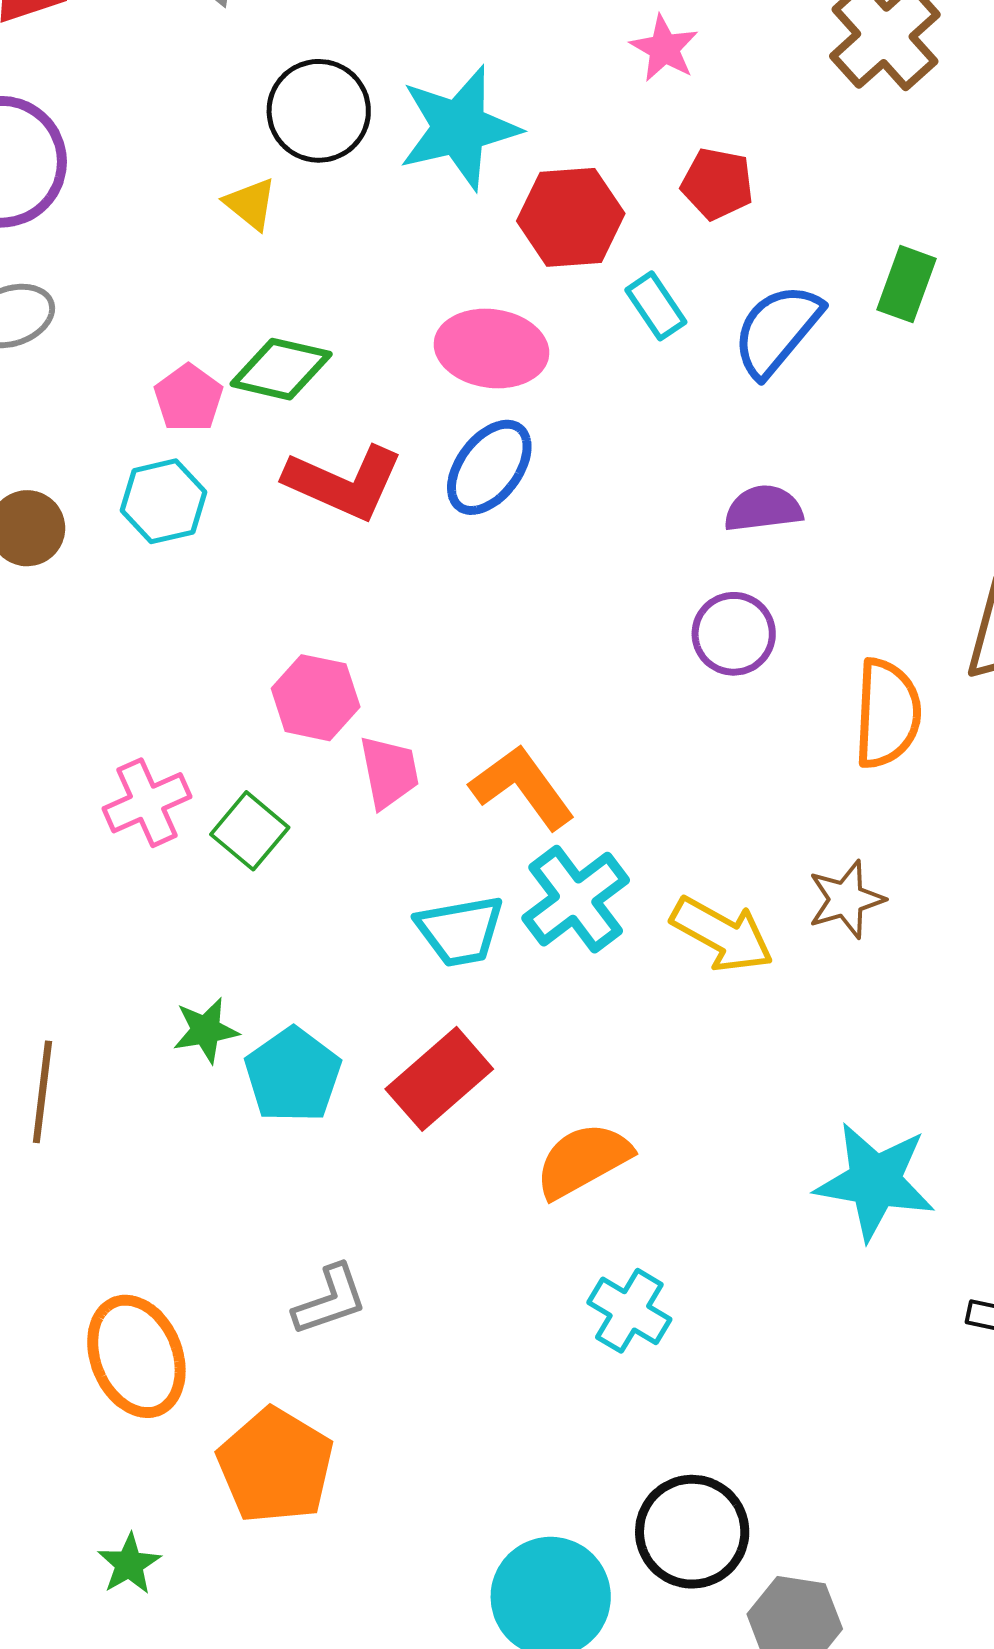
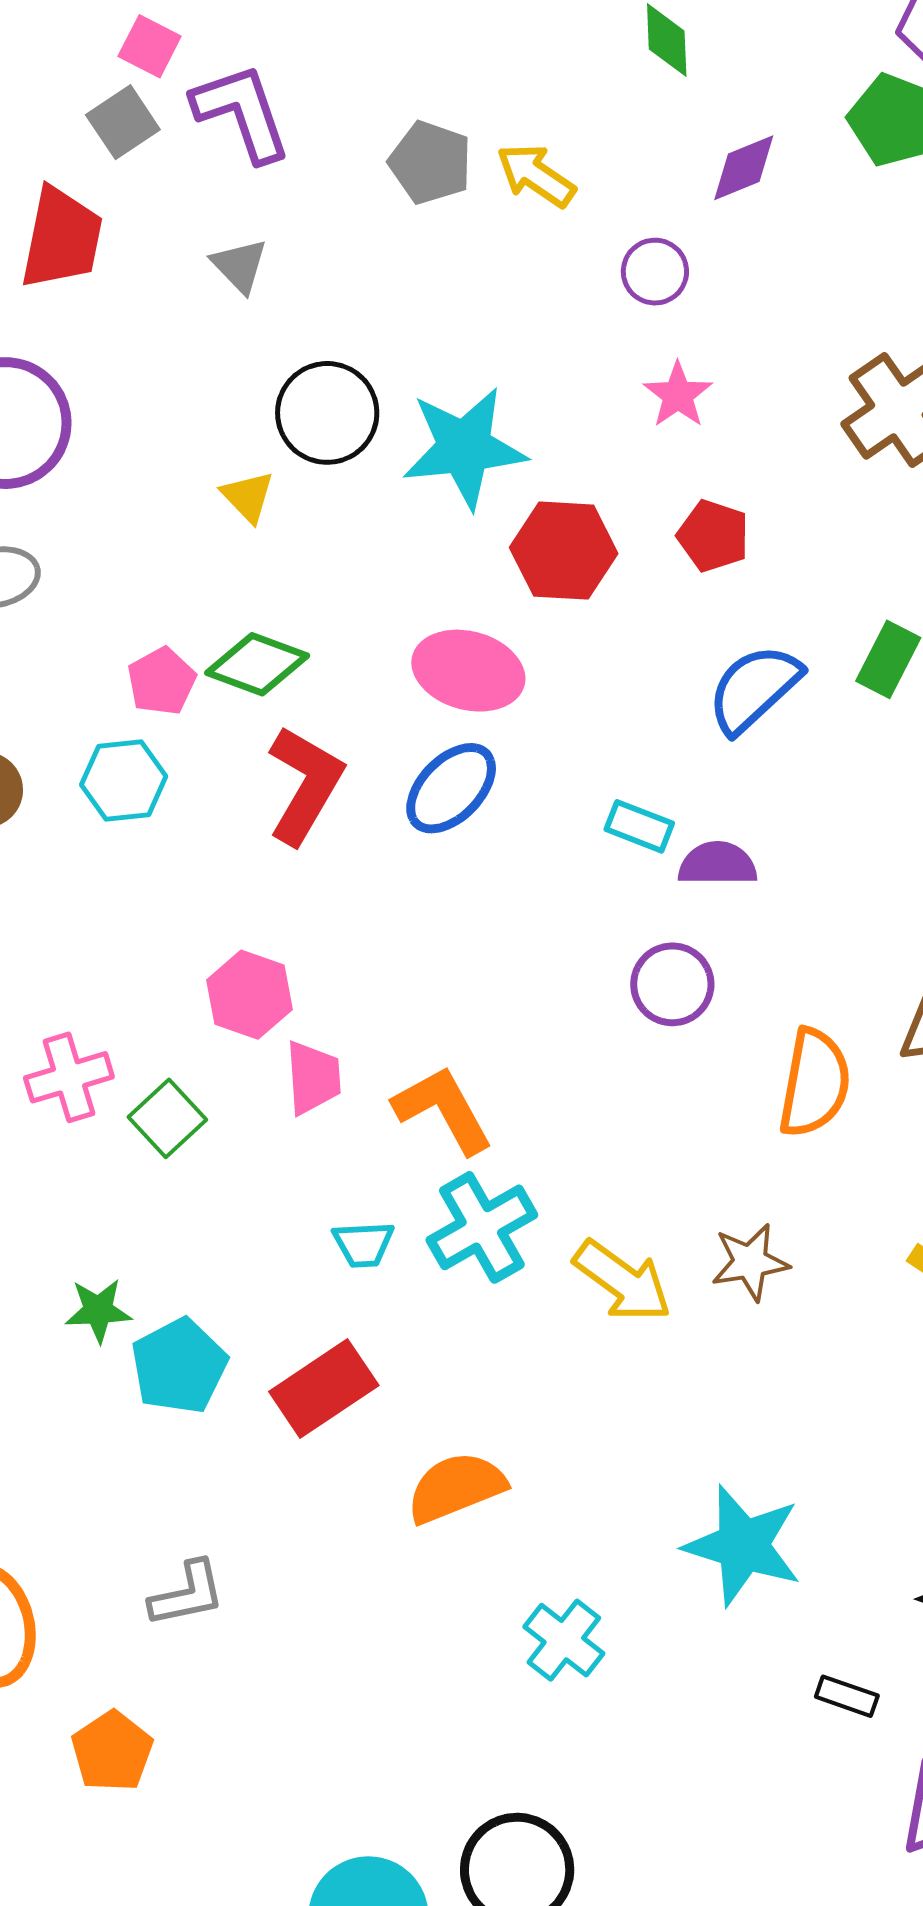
cyan rectangle: (656, 306) -> (639, 826), moved, turned -42
red L-shape: (344, 483) -> (305, 785), turned -91
cyan trapezoid: (460, 931) -> (363, 1244), size x0.7
cyan cross: (629, 1311) -> (564, 1640), moved
orange pentagon: (275, 1466) -> (112, 1751), size x0.7

